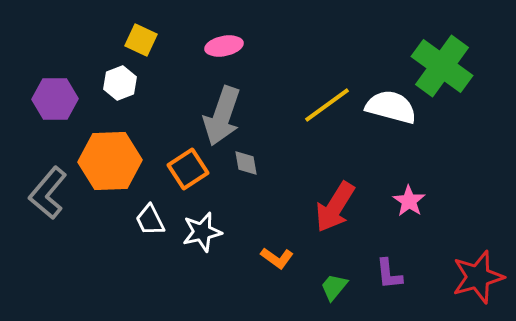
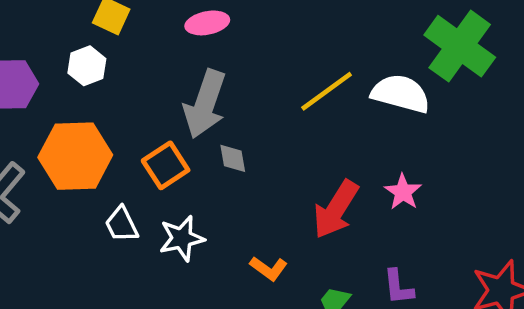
pink star: (409, 201) -> (403, 192), moved

